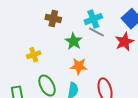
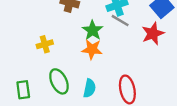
orange star: (79, 66) -> (92, 49), moved

